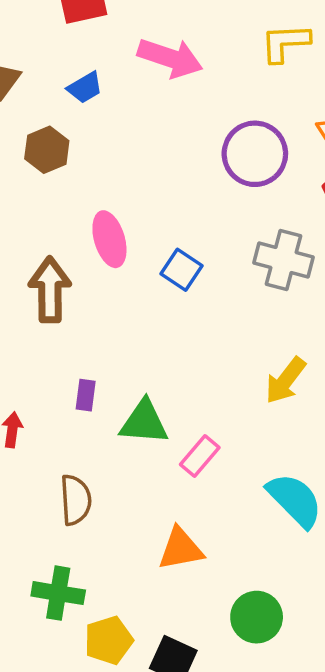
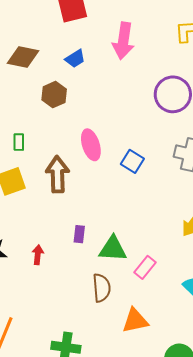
pink arrow: (170, 58) -> (123, 41), turned 81
brown semicircle: (76, 500) -> (102, 288), moved

